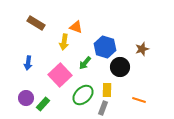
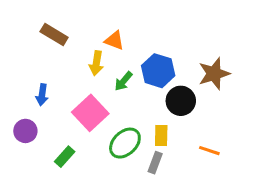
brown star: (142, 49) -> (214, 74), size x1.5
green arrow: (85, 63) -> (123, 81), moved
purple circle: (26, 98) -> (25, 131), moved

